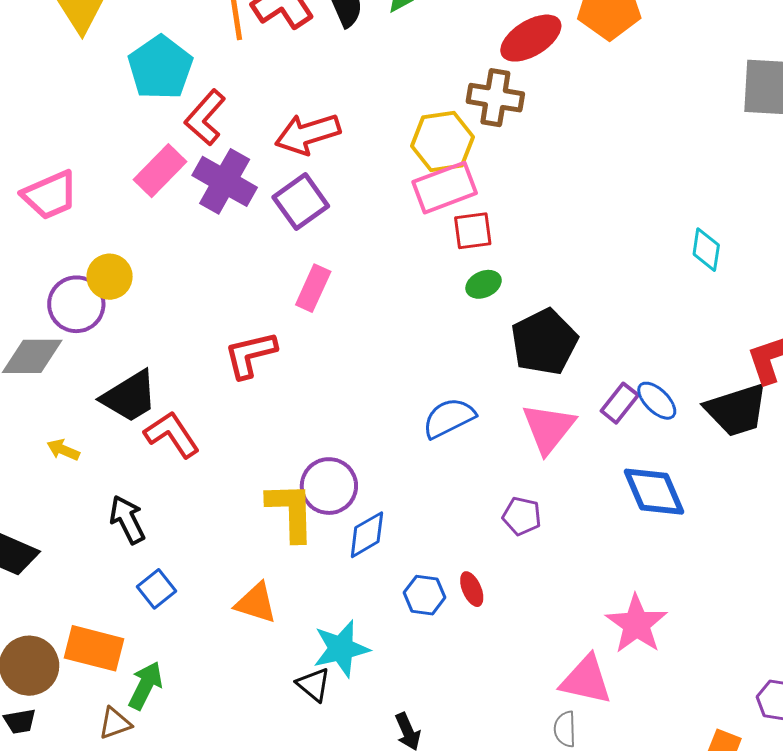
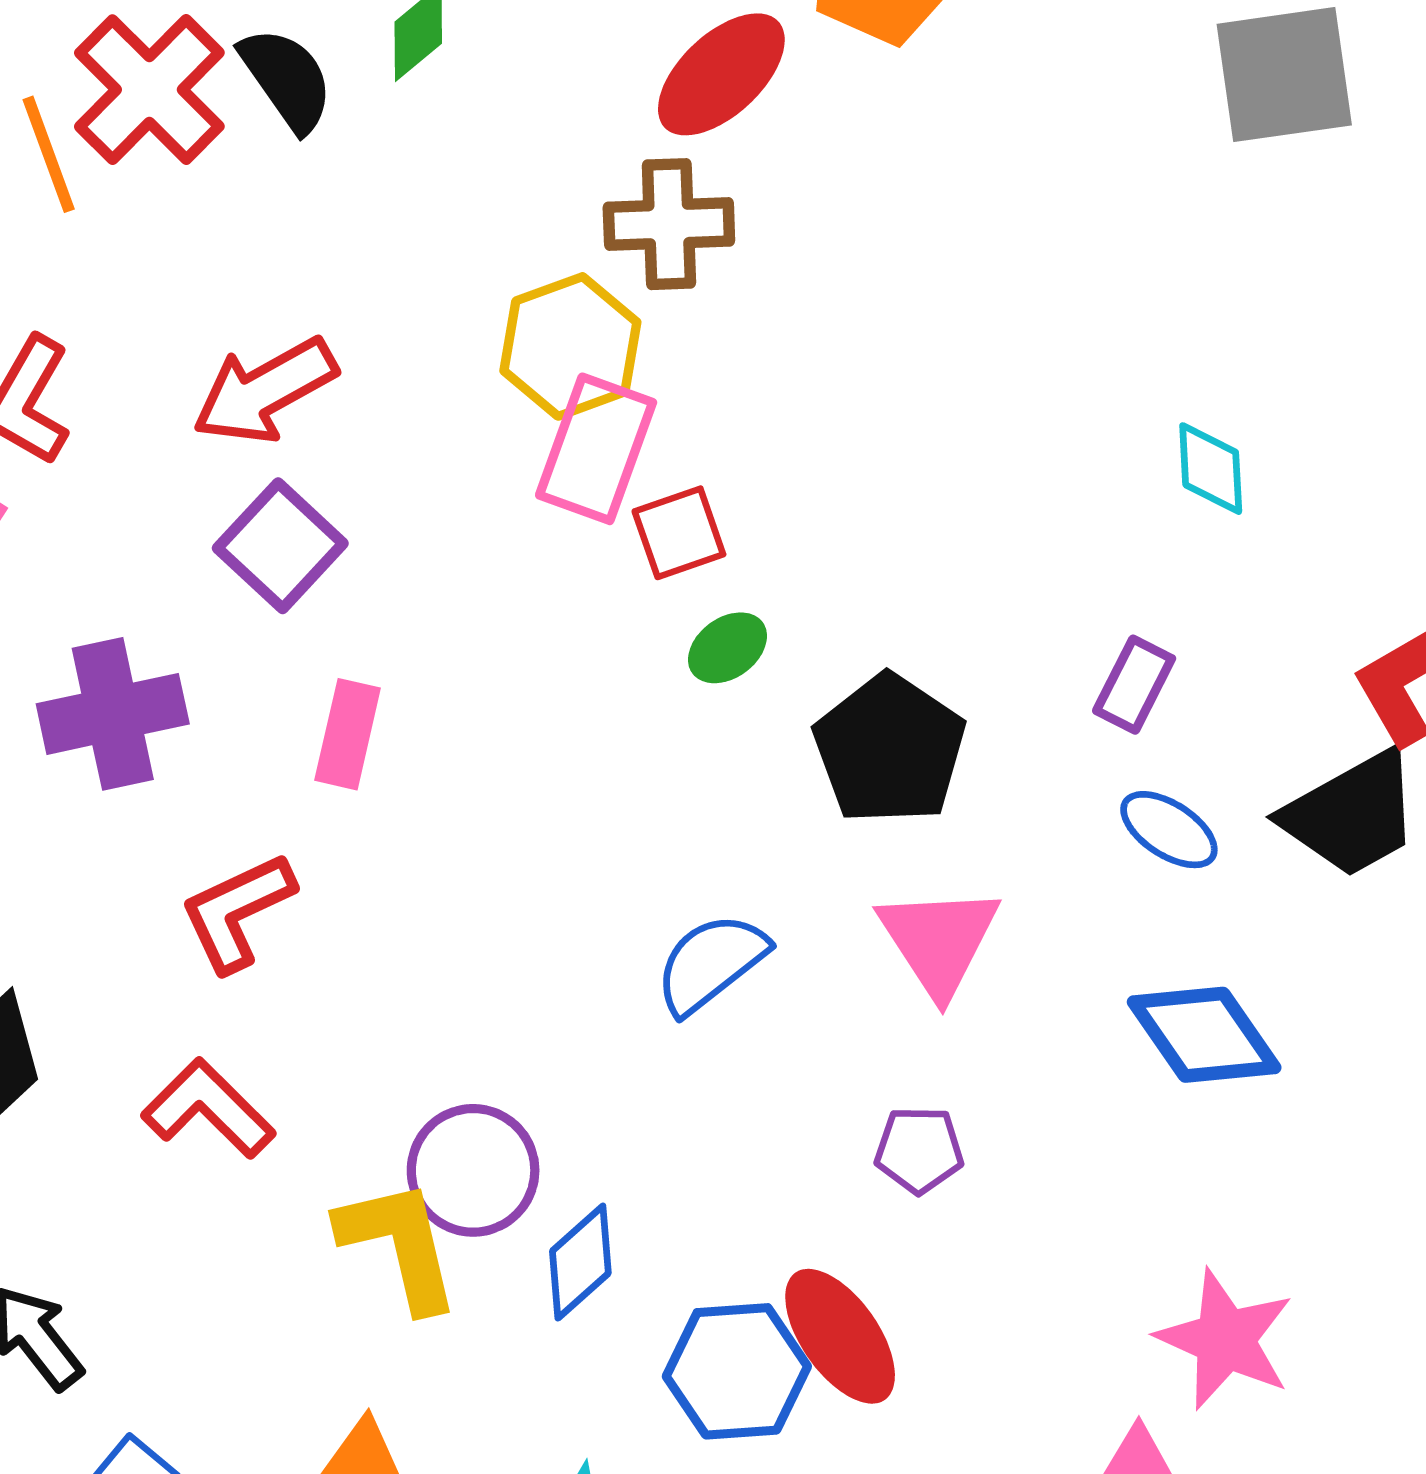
purple cross: (225, 181) -> (113, 714), moved, turned -30
pink rectangle: (445, 188) -> (596, 449), turned -38
purple rectangle: (620, 403) -> (1134, 685), moved
red L-shape: (172, 434) -> (208, 1109), moved
red ellipse: (472, 589) -> (840, 1336), size x1.8
blue hexagon: (424, 595) -> (737, 1371), size x1.5

